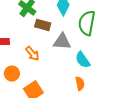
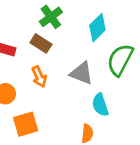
brown rectangle: (43, 25) -> (41, 43), moved

